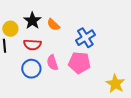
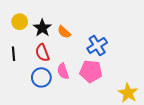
yellow circle: (10, 29) -> (20, 22), moved
red semicircle: (32, 45) -> (42, 53), turned 66

